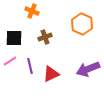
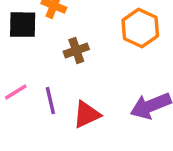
black square: (14, 38) -> (23, 25), moved

